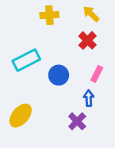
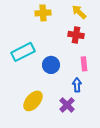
red cross: (88, 40) -> (76, 35), turned -35
pink rectangle: (97, 74) -> (84, 64), turned -32
yellow ellipse: (21, 116) -> (33, 101), moved

